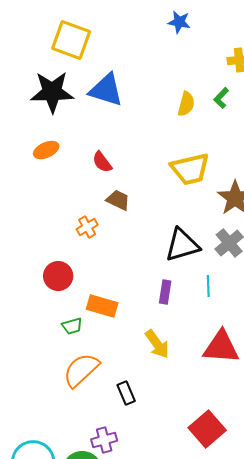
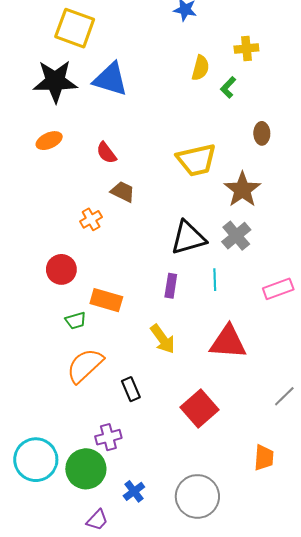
yellow semicircle: (186, 104) -> (200, 68), moved
red square: (207, 429) -> (199, 409), moved

